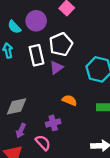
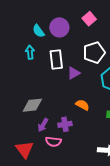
white pentagon: (61, 44) -> (94, 53), moved
purple arrow: (21, 131) -> (43, 125), moved
pink semicircle: (43, 143) -> (53, 142), turned 133

